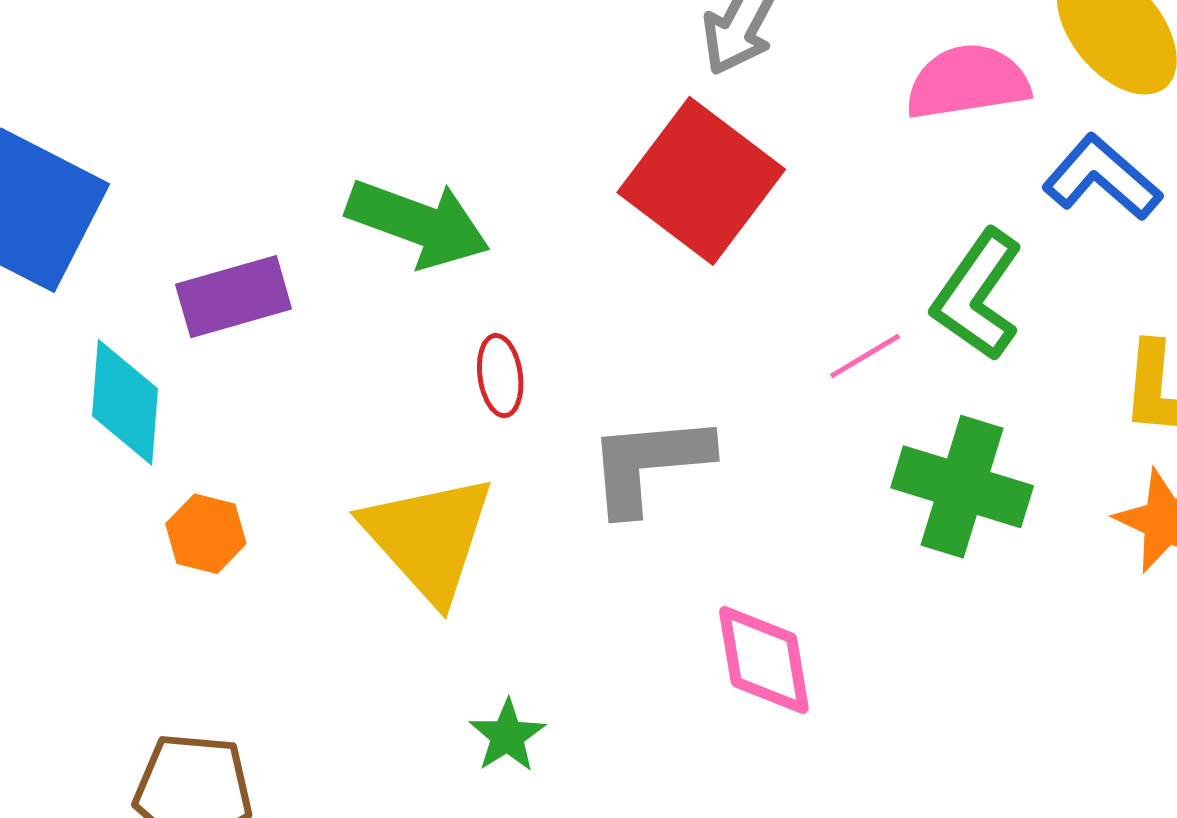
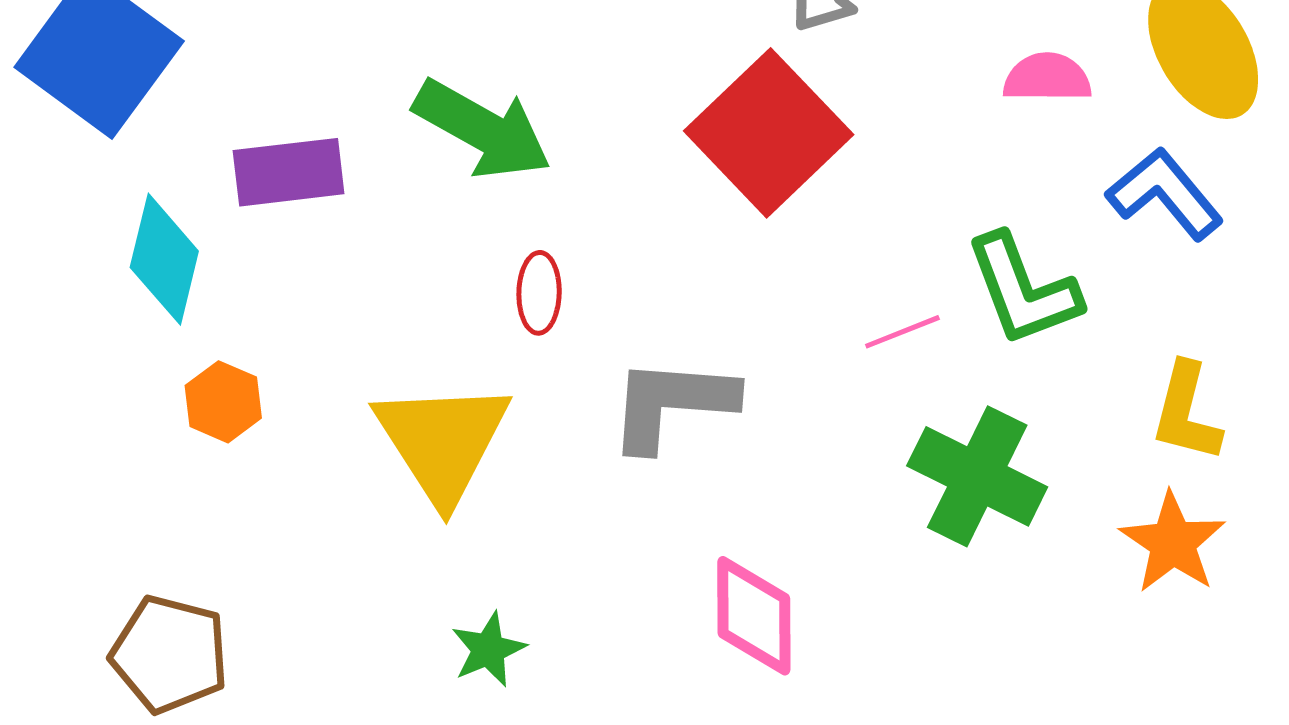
pink semicircle: (967, 82) -> (1047, 78), size x0.7
green L-shape: (977, 295) -> (1023, 290), turned -65

